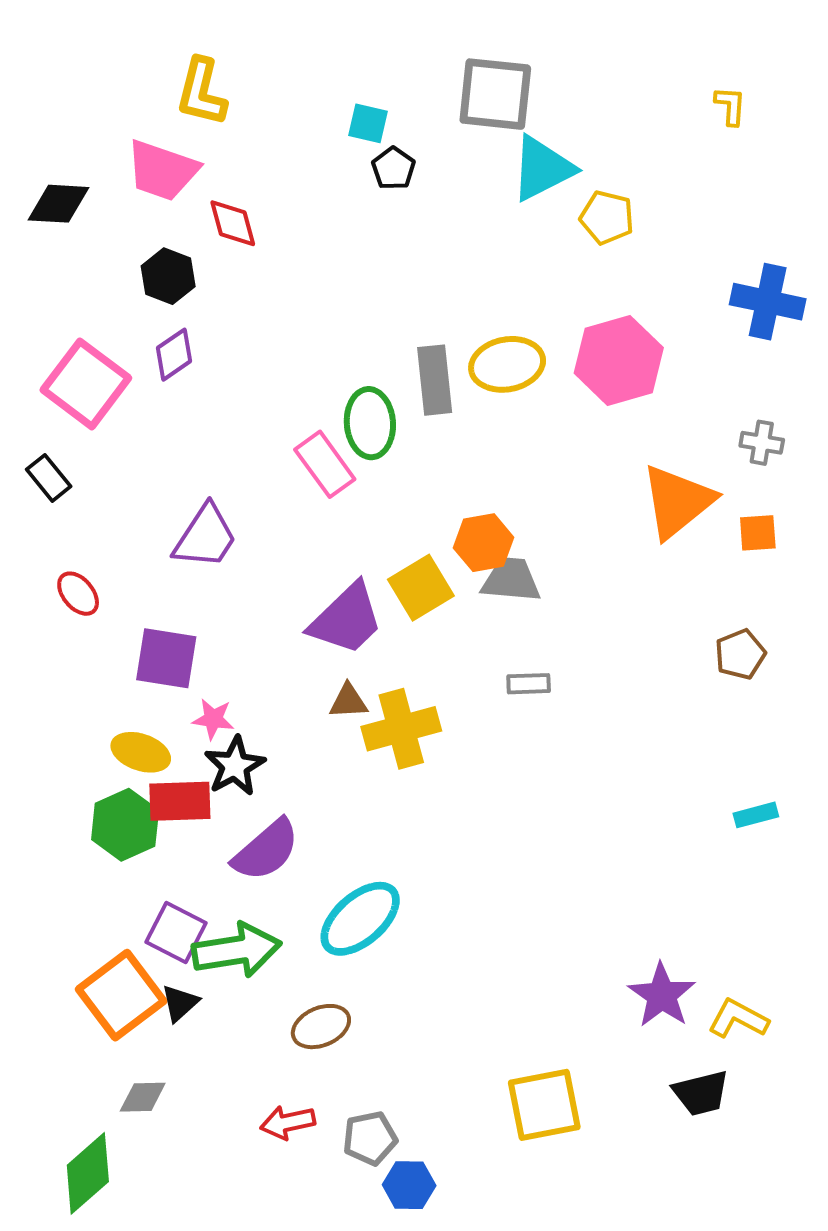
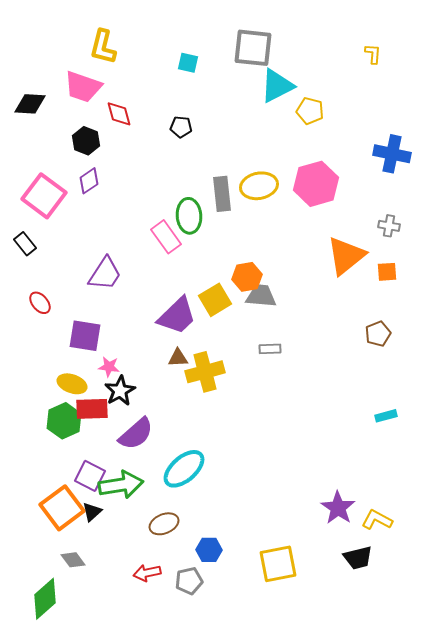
black pentagon: (393, 168) -> (181, 127), moved, turned -30
gray diamond: (143, 1097) -> (73, 560), turned 55
blue hexagon: (409, 1185) -> (209, 550), moved

